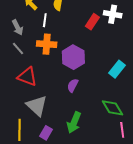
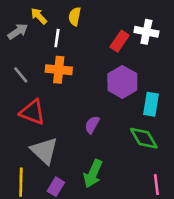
gray arrow: (18, 27) -> (18, 31), moved, turned -98
purple hexagon: (73, 57) -> (122, 82), moved
cyan rectangle: (117, 69) -> (151, 104), turned -30
green diamond: (113, 108) -> (144, 138), moved

